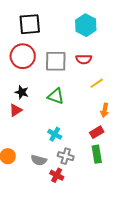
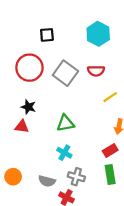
black square: (30, 24) -> (47, 35), moved, size x0.6
gray square: (56, 61) -> (65, 73), turned 35
green triangle: (56, 96) -> (65, 123), moved, turned -30
red triangle: (16, 110) -> (22, 127), turned 40

